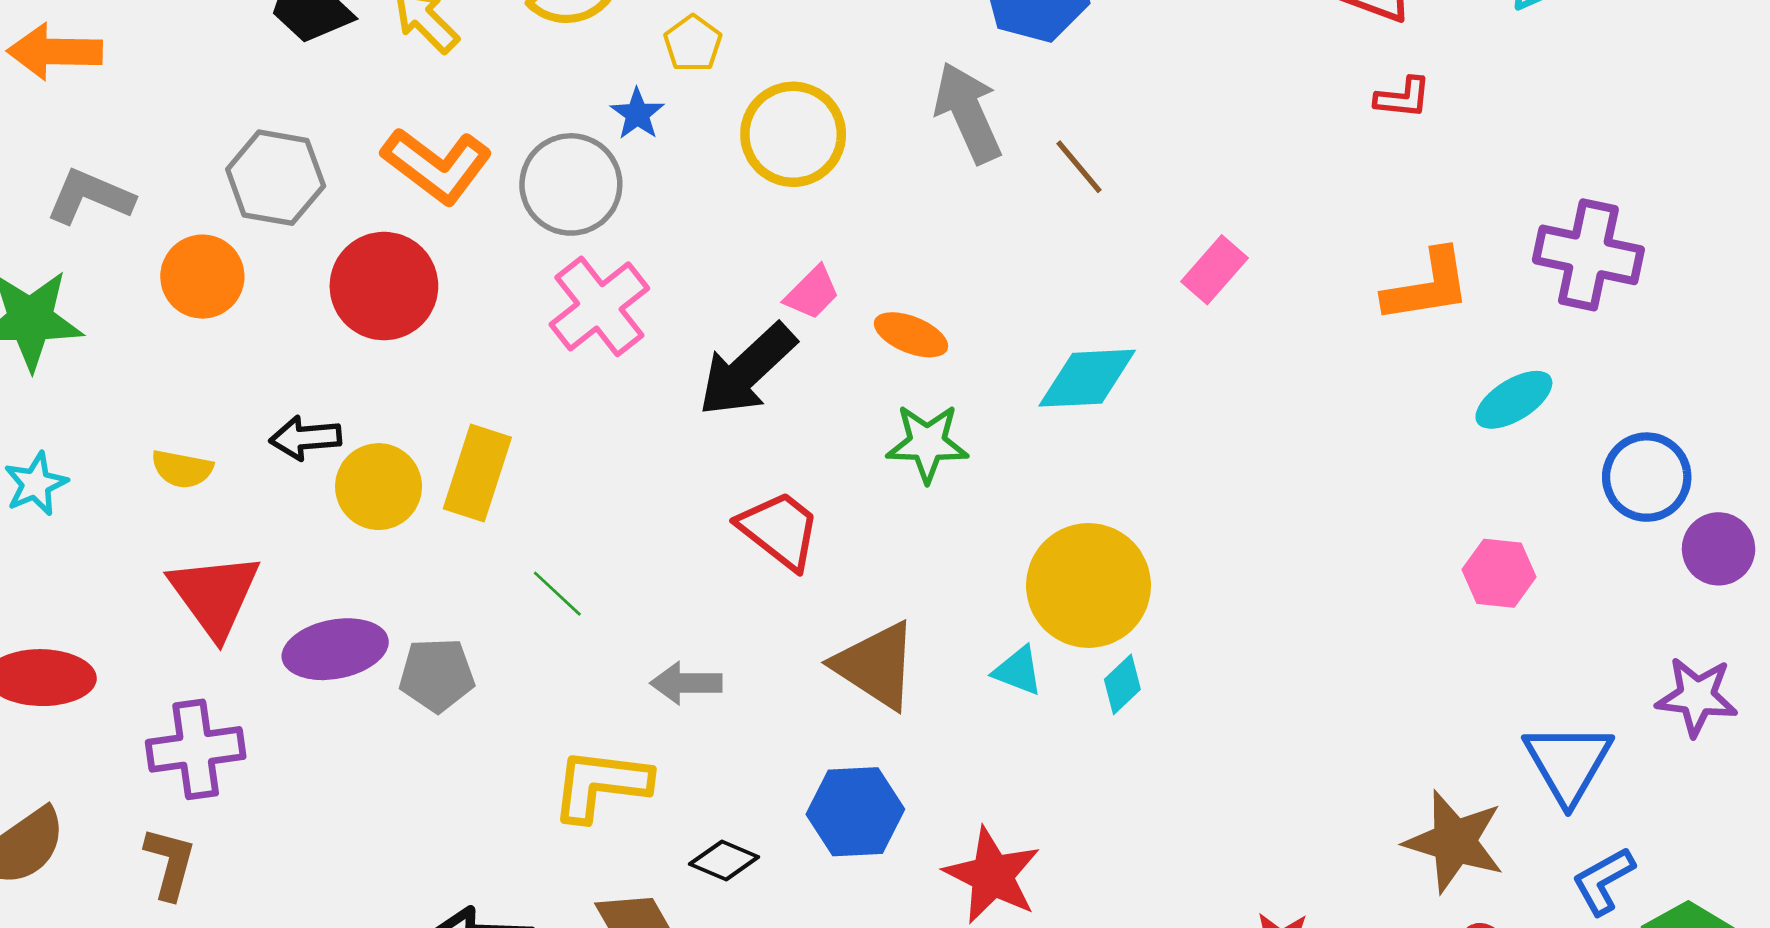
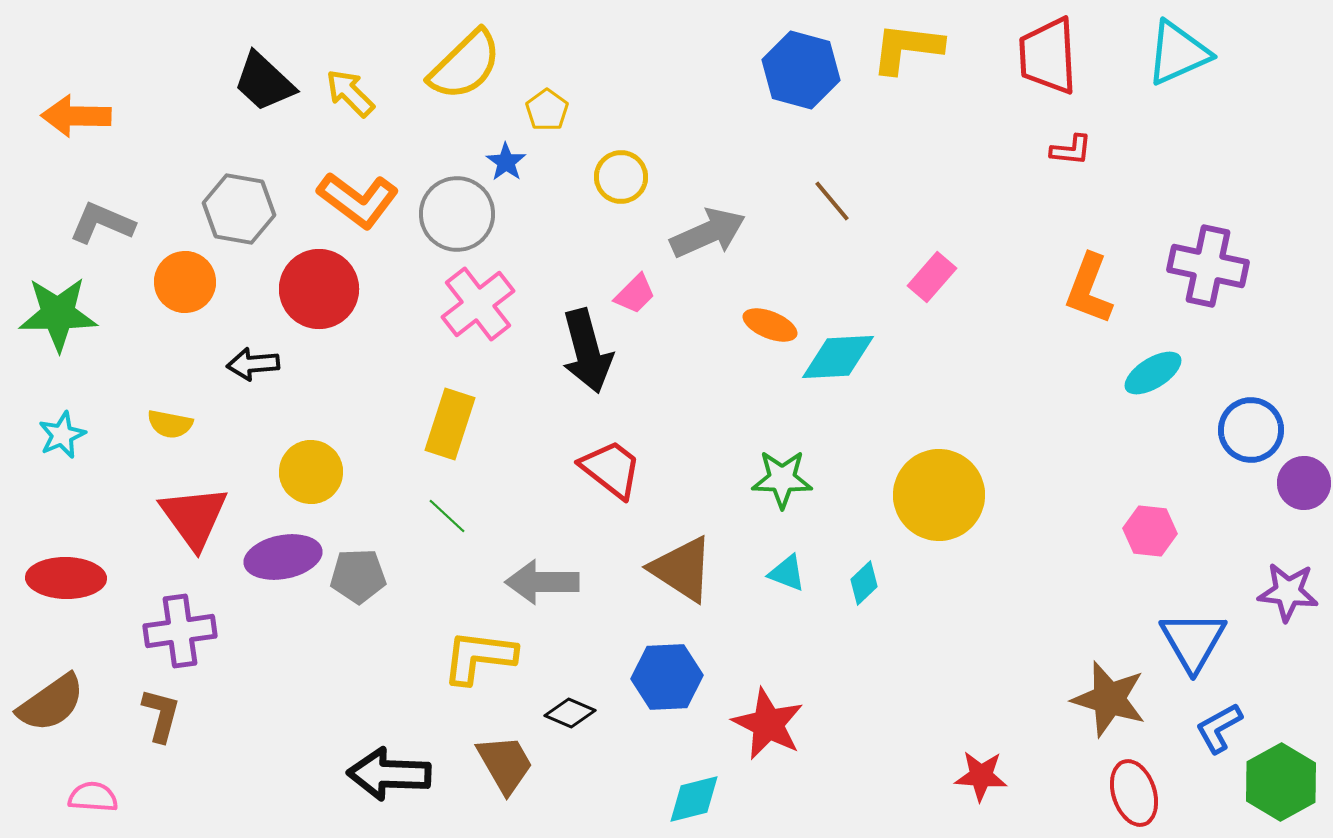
gray arrow: (968, 113) -> (708, 233), moved, turned 90
yellow circle: (793, 134) -> (621, 177), size x0.7
orange L-shape: (1427, 286) -> (1089, 289), turned 120
orange ellipse: (911, 335) -> (770, 325), moved
black arrow: (747, 370) -> (587, 351), turned -62
black arrow: (305, 438) -> (253, 364), moved
green star: (927, 443) -> (782, 479), moved
yellow rectangle: (477, 473) -> (450, 424), moved
yellow circle: (379, 487) -> (311, 472), moved
pink hexagon: (1499, 573) -> (1150, 531), moved
yellow circle: (1088, 585) -> (939, 495), moved
gray arrow: (686, 683) -> (542, 582), size x1.4

